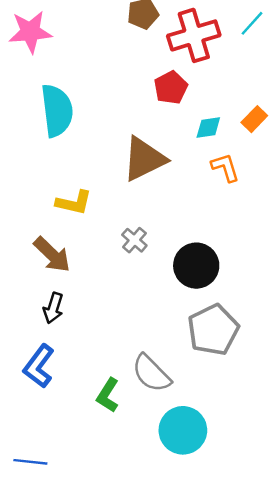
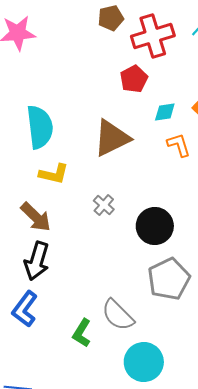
cyan semicircle: (57, 111) -> (40, 127), moved
black arrow: (53, 308) -> (37, 261), size x1.5

